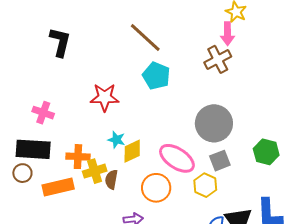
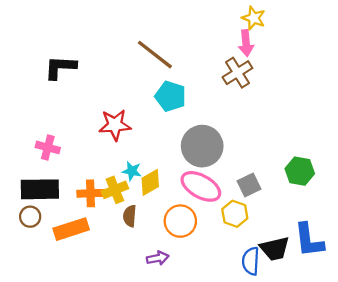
black L-shape: (60, 42) -> (60, 67), turned -96
gray circle: (214, 123) -> (202, 146), moved
yellow cross: (95, 171) -> (115, 190), moved

